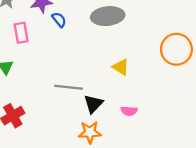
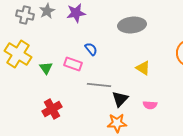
blue semicircle: (59, 20) -> (91, 49), moved
pink rectangle: (21, 33) -> (73, 64), moved, turned -60

